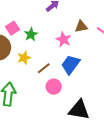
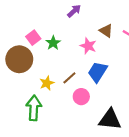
brown triangle: (81, 26) -> (106, 31), turned 48
yellow star: (24, 58) -> (47, 83), moved

